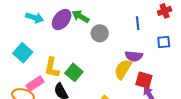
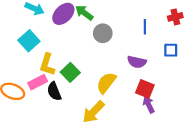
cyan square: (23, 53) -> (29, 41), moved
yellow semicircle: (123, 69) -> (106, 83), moved
pink rectangle: (35, 84) -> (38, 82), moved

